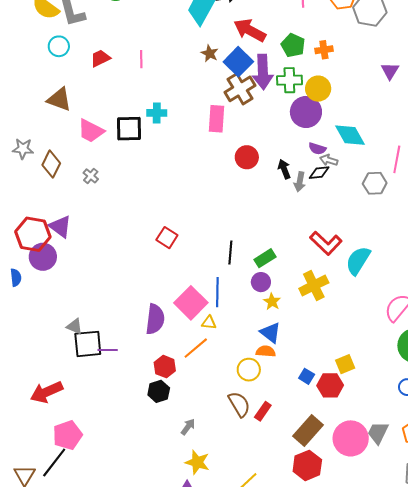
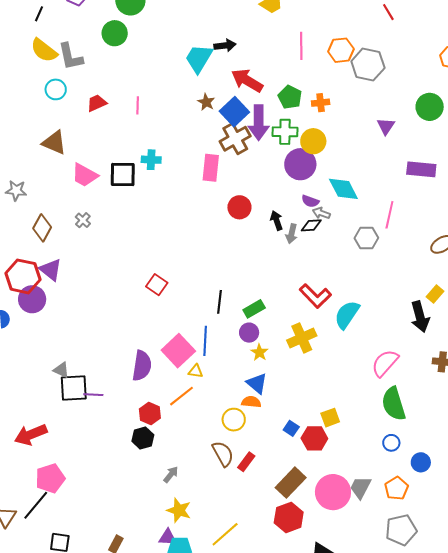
brown diamond: (51, 164) -> (42, 228), moved

